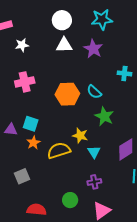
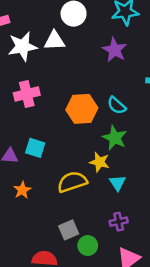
white star: (22, 45) -> (23, 46), size x1.6
white triangle: (64, 45) -> (55, 41), moved
green star: (104, 116) -> (115, 138), moved
orange star: (33, 143) -> (22, 190), moved
gray square: (22, 176) -> (69, 230), moved

